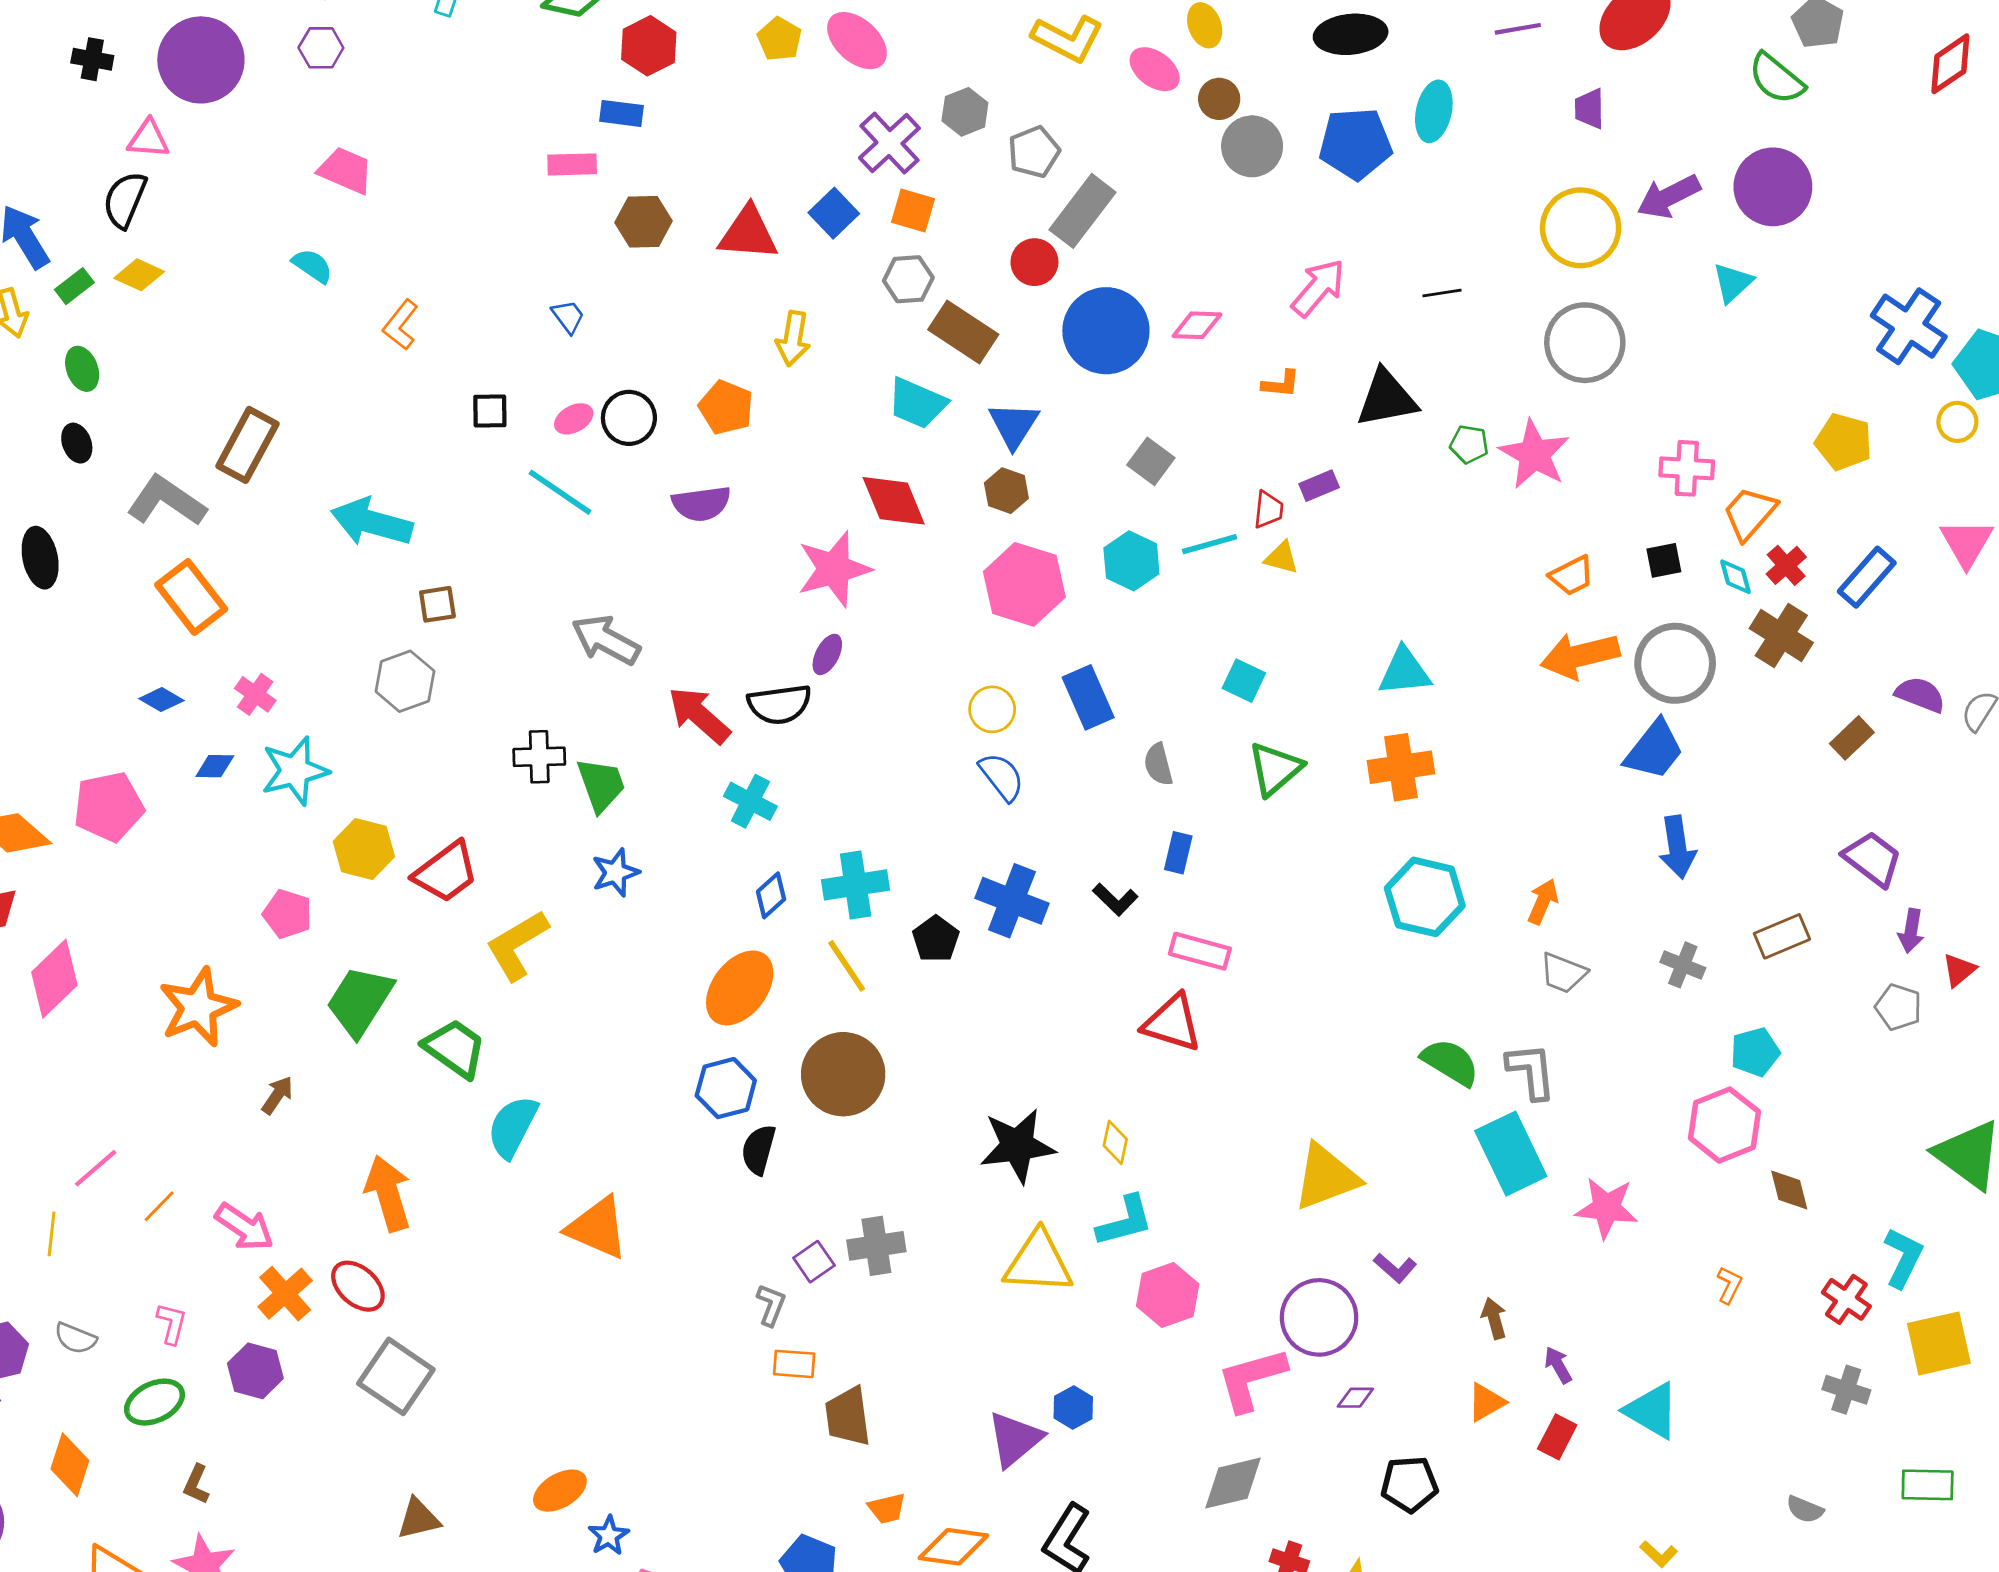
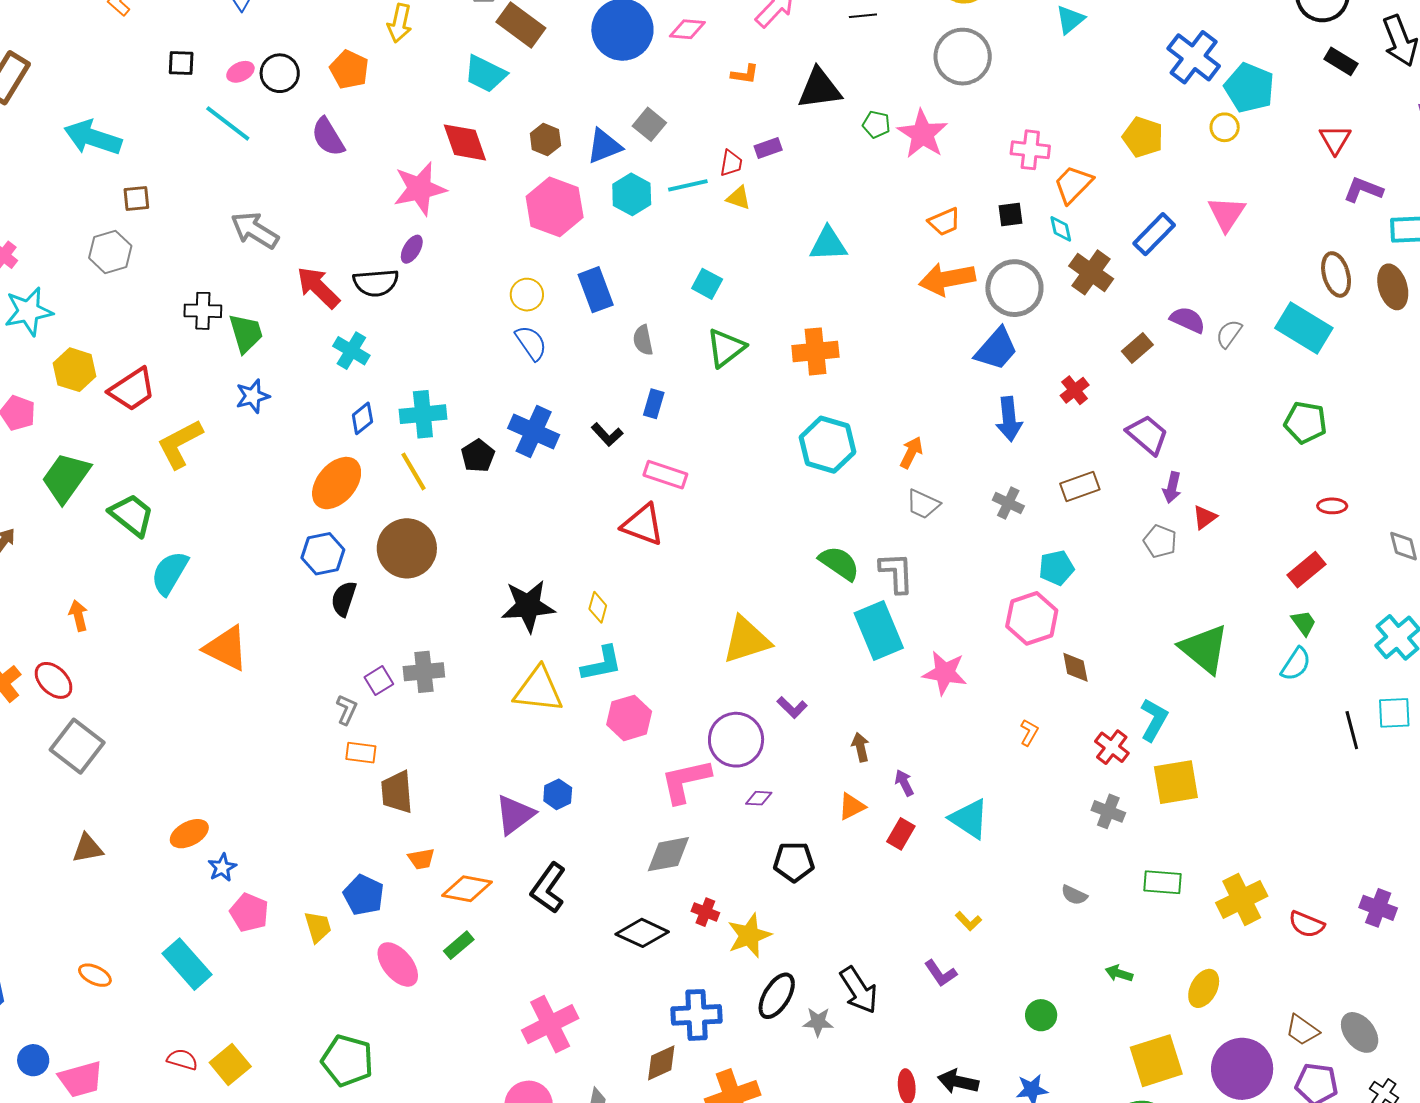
blue triangle: (1014, 425) -> (604, 146), moved, turned 33
purple semicircle: (701, 504) -> (328, 137), turned 63
red cross: (1786, 565) -> (1075, 390), moved
cyan triangle: (1404, 672) -> (828, 244), moved
orange arrow: (388, 1193) -> (78, 616), size x0.6

